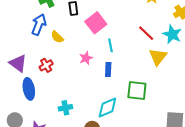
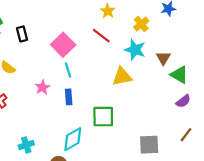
pink square: (96, 23) -> (63, 45), moved
red line: (146, 33) -> (101, 36), moved
yellow triangle: (158, 57) -> (122, 77), turned 48

